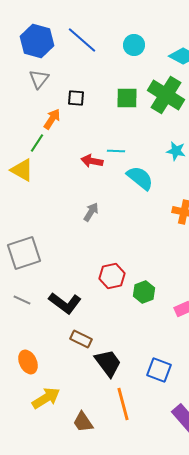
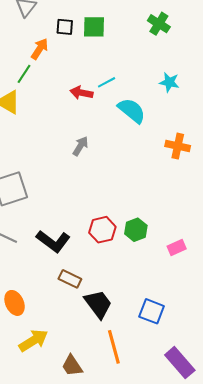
green cross: (166, 95) -> (159, 24), size x0.6
green square: (127, 98) -> (94, 27), moved
cyan line: (116, 151) -> (107, 82), turned -30
red hexagon: (112, 276) -> (102, 230), moved

